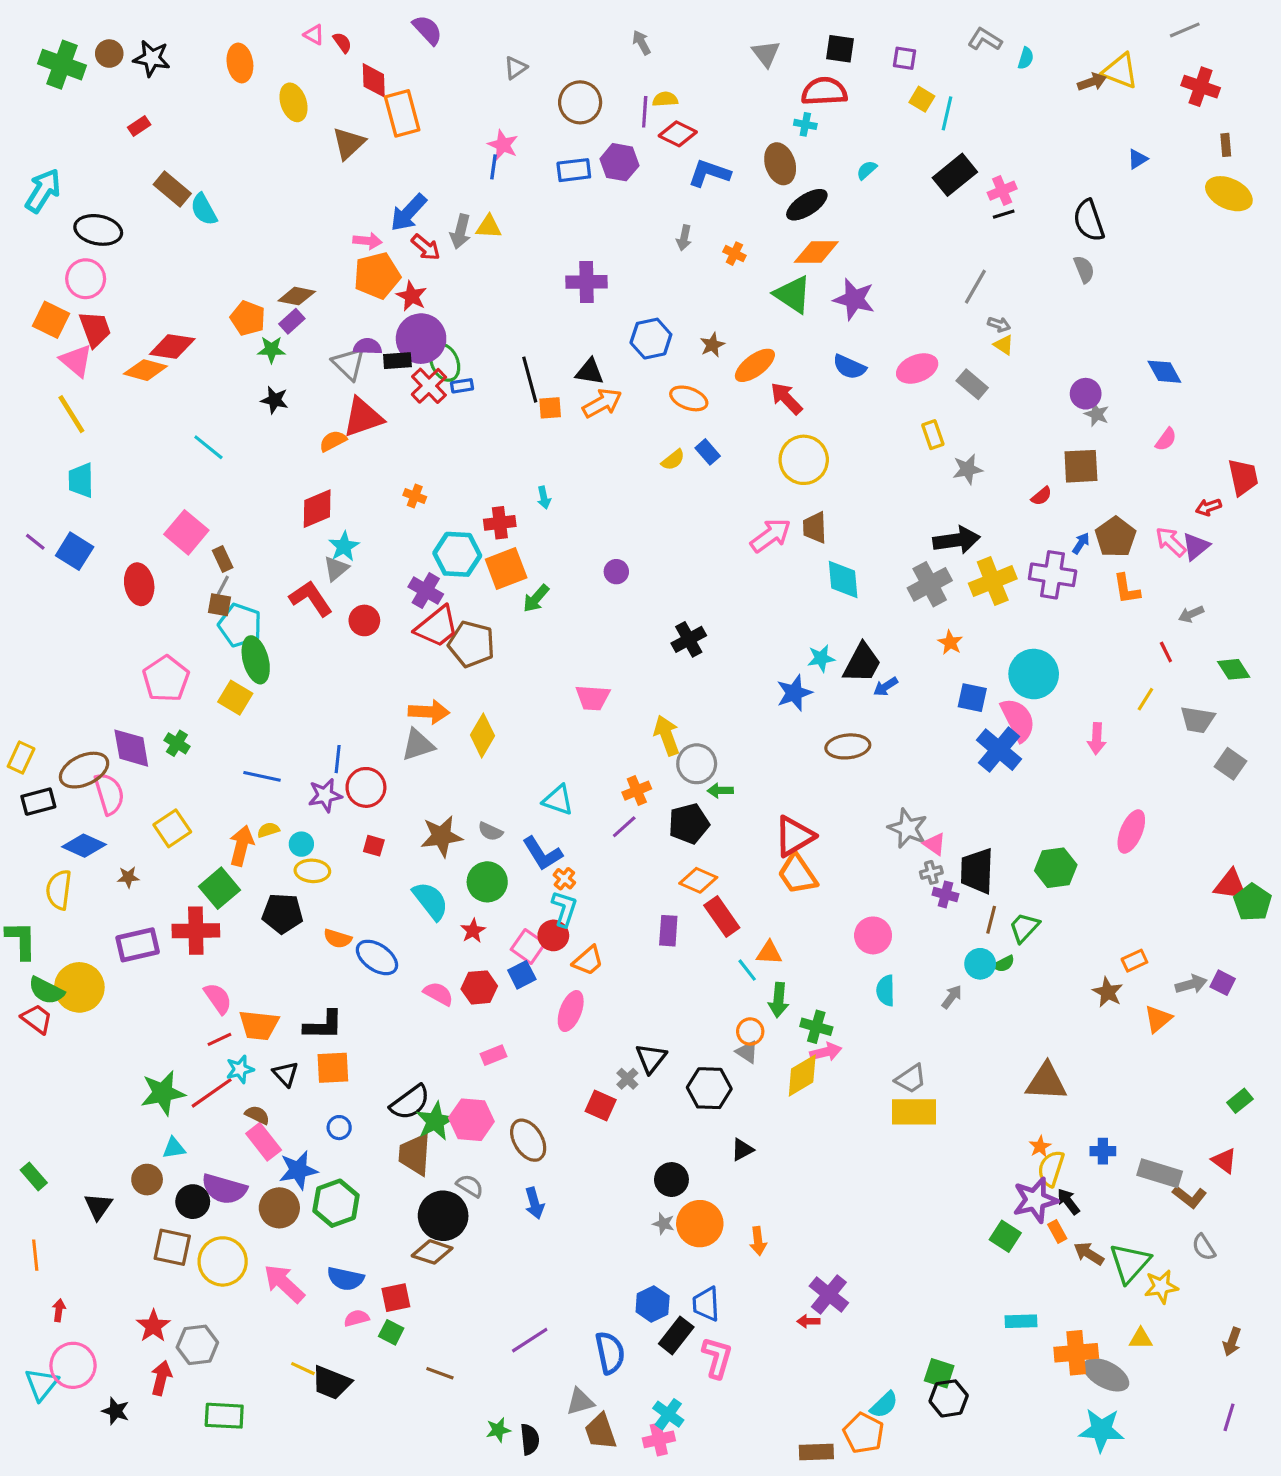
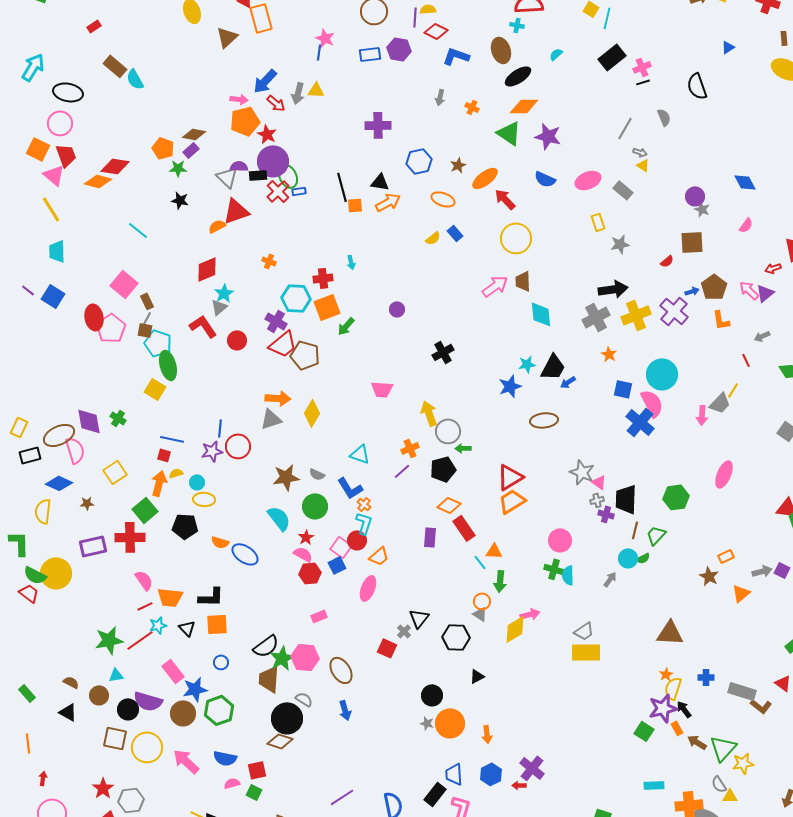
gray semicircle: (1084, 269) -> (664, 117), moved
blue arrow: (1081, 543) -> (692, 291), turned 40
purple cross: (1053, 575) -> (674, 311), turned 32
pink pentagon: (166, 679) -> (111, 328), moved
gray trapezoid: (1197, 720) -> (720, 403), moved, turned -55
red square: (374, 846) -> (164, 455), moved
orange trapezoid: (797, 874) -> (512, 501), turned 92
pink semicircle: (438, 994) -> (303, 554), moved
green cross: (816, 1027) -> (554, 569), moved
brown semicircle: (257, 1115) -> (71, 682), moved
black triangle: (98, 1206) -> (68, 712), turned -36
gray semicircle: (1204, 1247) -> (719, 784), moved
blue hexagon: (653, 1304) -> (491, 774), moved

